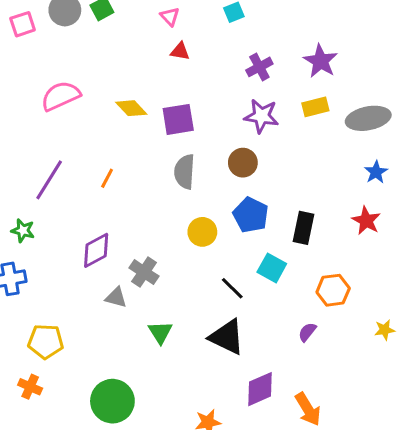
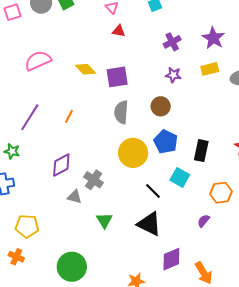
purple star: (261, 116) -> (173, 75), size x0.7
yellow circle: (202, 232) -> (133, 153), size x1.5

